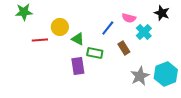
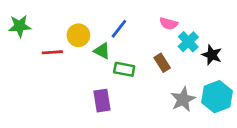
green star: (24, 12) -> (20, 26), moved
black star: (162, 13) -> (212, 55), moved
blue line: (108, 28) -> (119, 29), moved
purple rectangle: (78, 66) -> (102, 101), moved

